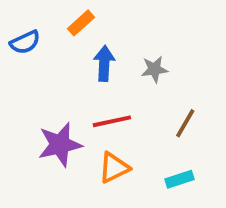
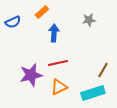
gray star: (154, 69) -> (89, 20), moved
brown line: (185, 123) -> (103, 70), moved
cyan rectangle: (179, 179) -> (93, 93), size x1.6

